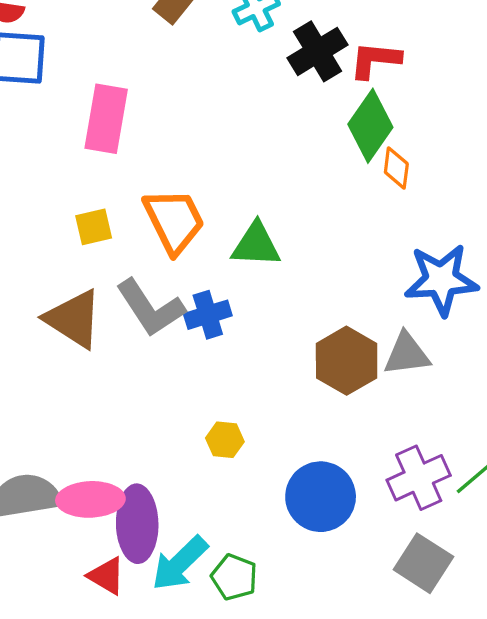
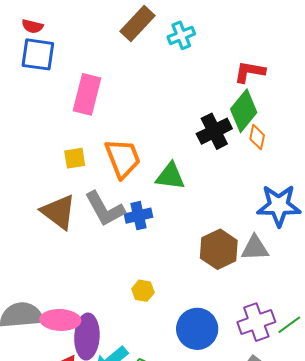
black cross: (318, 51) -> (214, 131), moved

